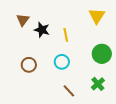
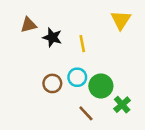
brown triangle: (23, 20) -> (29, 25), turned 40
green circle: (102, 54) -> (101, 86), moved
brown circle: (29, 65) -> (52, 83), moved

